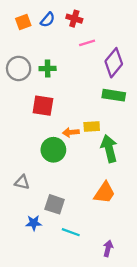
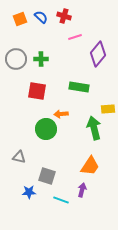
blue semicircle: (48, 20) -> (41, 17), turned -88
green rectangle: (114, 95) -> (79, 87), moved
yellow rectangle: (92, 127) -> (108, 109), moved
purple arrow: (108, 248) -> (82, 190), moved

